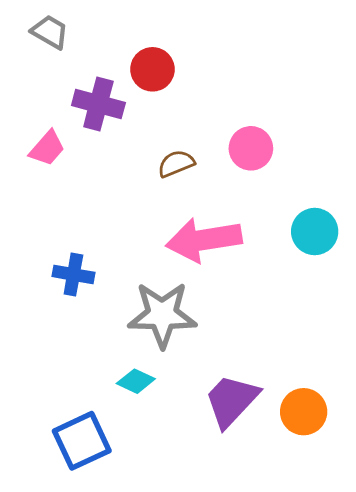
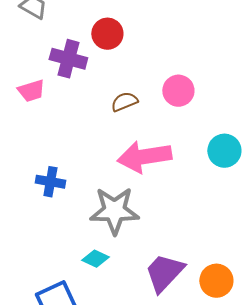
pink trapezoid: (47, 148) -> (31, 91), turned 32

